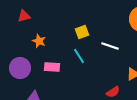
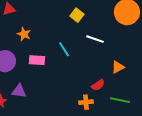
yellow square: (82, 32) -> (77, 15), moved, turned -32

